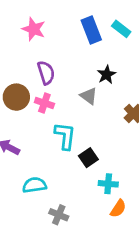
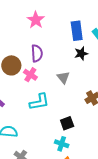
black star: (107, 75) -> (81, 53), moved
cyan L-shape: (65, 136) -> (39, 102), turned 60
black square: (88, 158) -> (67, 123), moved

